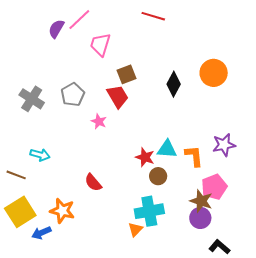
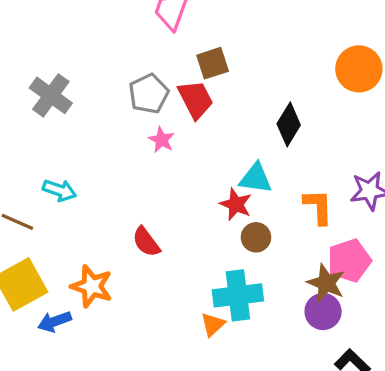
black diamond: (174, 84) -> (289, 124), moved
gray pentagon: (73, 95) -> (149, 94), moved
cyan triangle: (167, 149) -> (256, 178), moved

